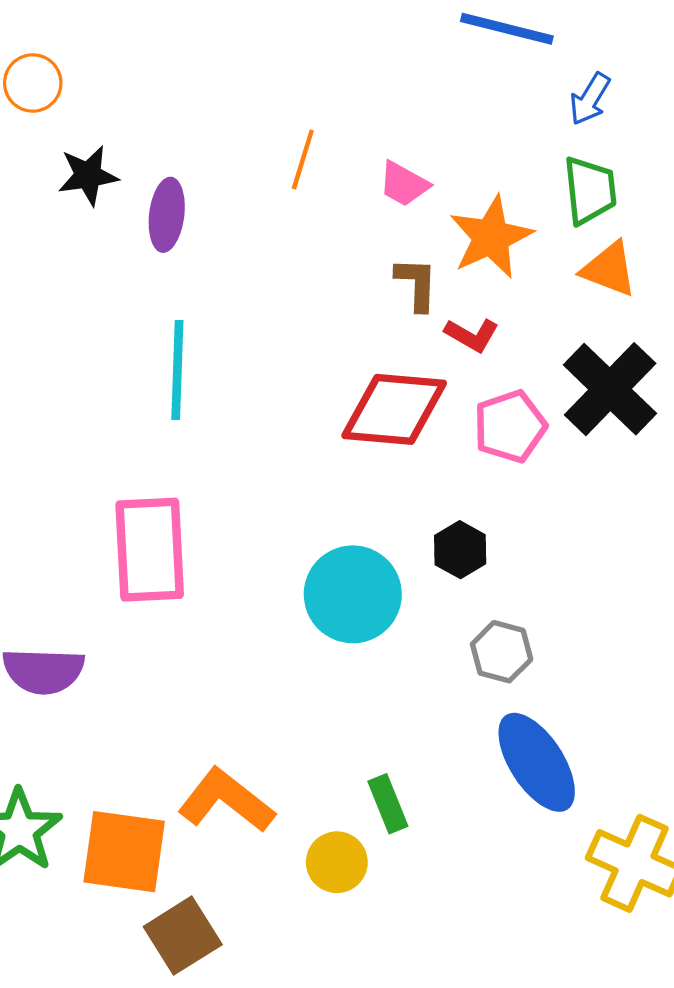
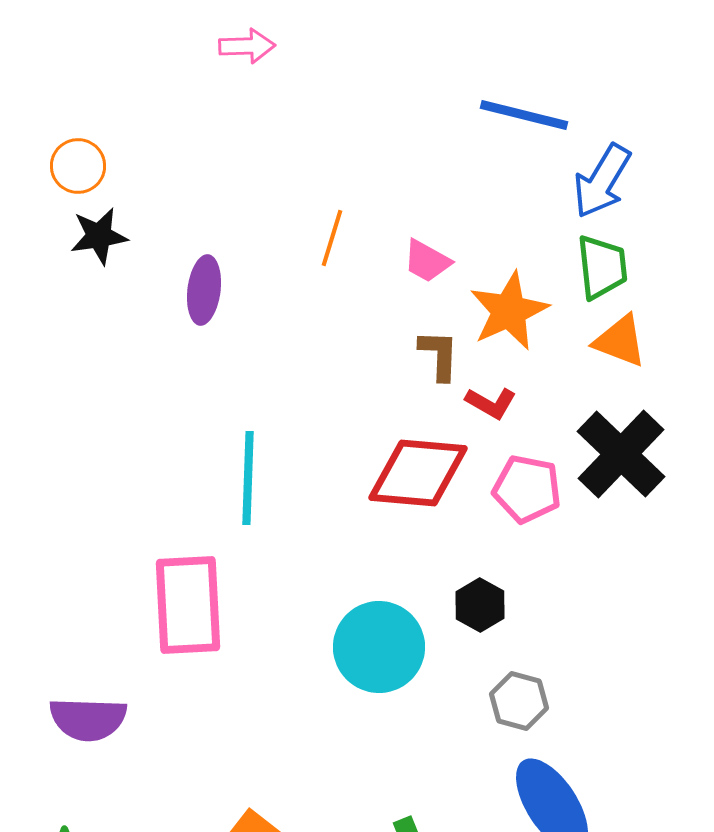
blue arrow: (590, 99) -> (602, 181), size x1.5
black star: (88, 175) -> (99, 236), moved
cyan line: (177, 370) -> (248, 478), moved
pink pentagon: (510, 426) -> (527, 489), turned 30

